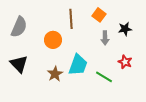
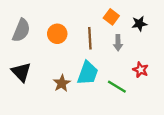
brown line: (71, 19) -> (90, 38), moved
black star: (125, 29) -> (139, 24), moved
orange circle: (53, 40) -> (57, 34), moved

